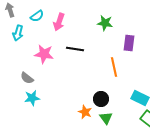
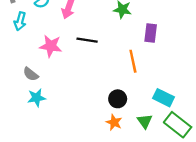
orange star: (85, 112) -> (114, 122), moved
green triangle: (106, 118) -> (145, 121), moved

